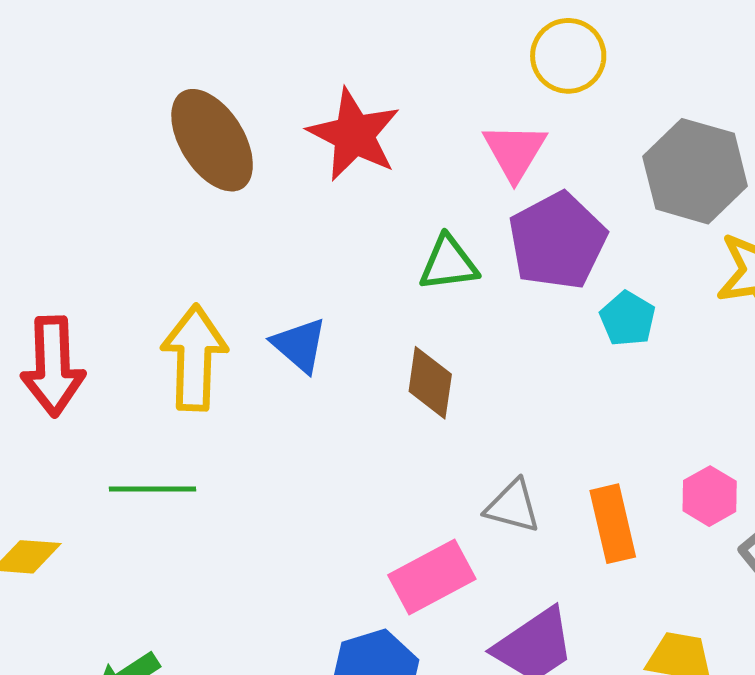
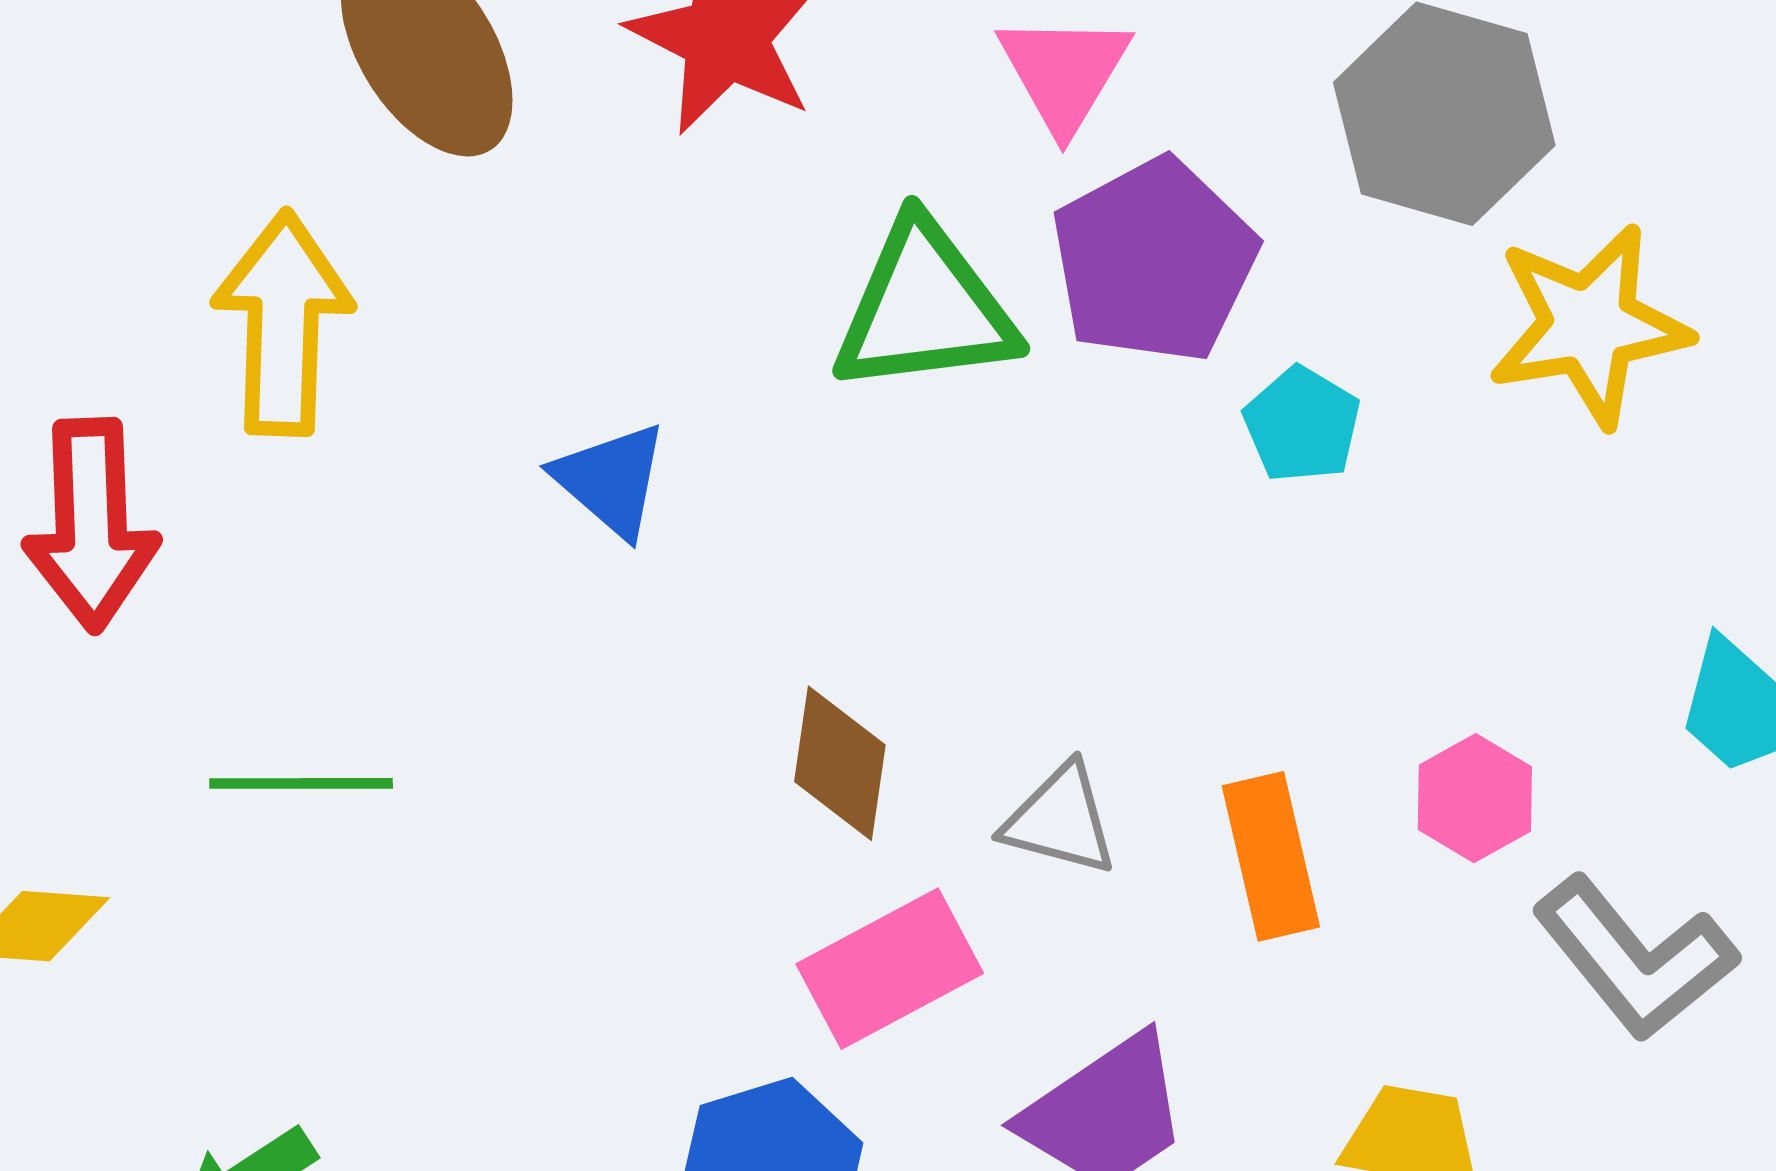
green triangle: (449, 263) -> (925, 308), size x1.5
yellow arrow: (194, 358) -> (283, 323), moved
brown diamond: (430, 383) -> (840, 763), moved

